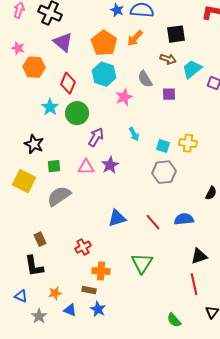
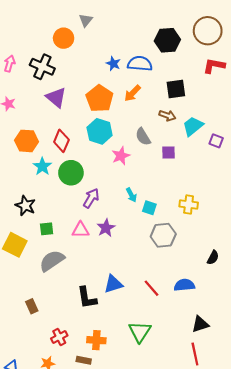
orange hexagon: (34, 67) -> (26, 141), moved
cyan square: (163, 146) -> (149, 208), moved
red cross: (83, 247) -> (59, 337), moved
black L-shape: (34, 266) -> (87, 298), moved

